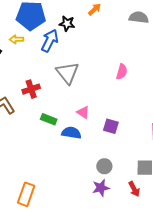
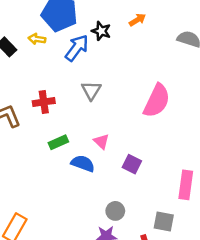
pink semicircle: (122, 72) -> (157, 101), size x1.8
gray triangle: (68, 73) -> (91, 90), size x0.7
green rectangle: (49, 119) -> (58, 142), turned -56

